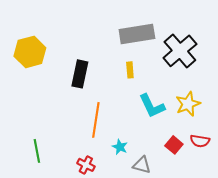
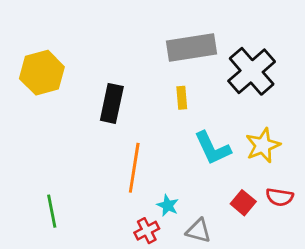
red cross: (86, 165) -> (147, 231), moved, turned 36

